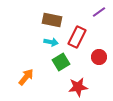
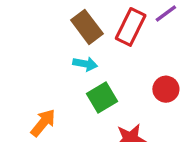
brown rectangle: (52, 20) -> (87, 27), turned 42
red rectangle: (77, 37) -> (131, 27), moved

